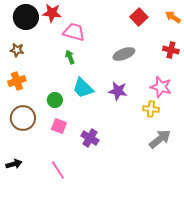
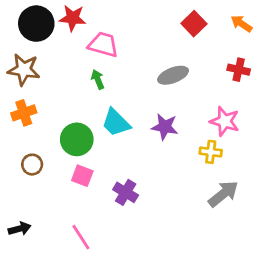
brown star: (17, 50) -> (24, 70), size x1.6
green circle: (55, 100) -> (77, 139), size x1.5
brown circle: (23, 118) -> (32, 165), size x0.6

